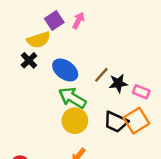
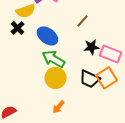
brown line: (101, 75) -> (83, 21), moved
pink rectangle: (141, 92) -> (111, 54), size x1.5

